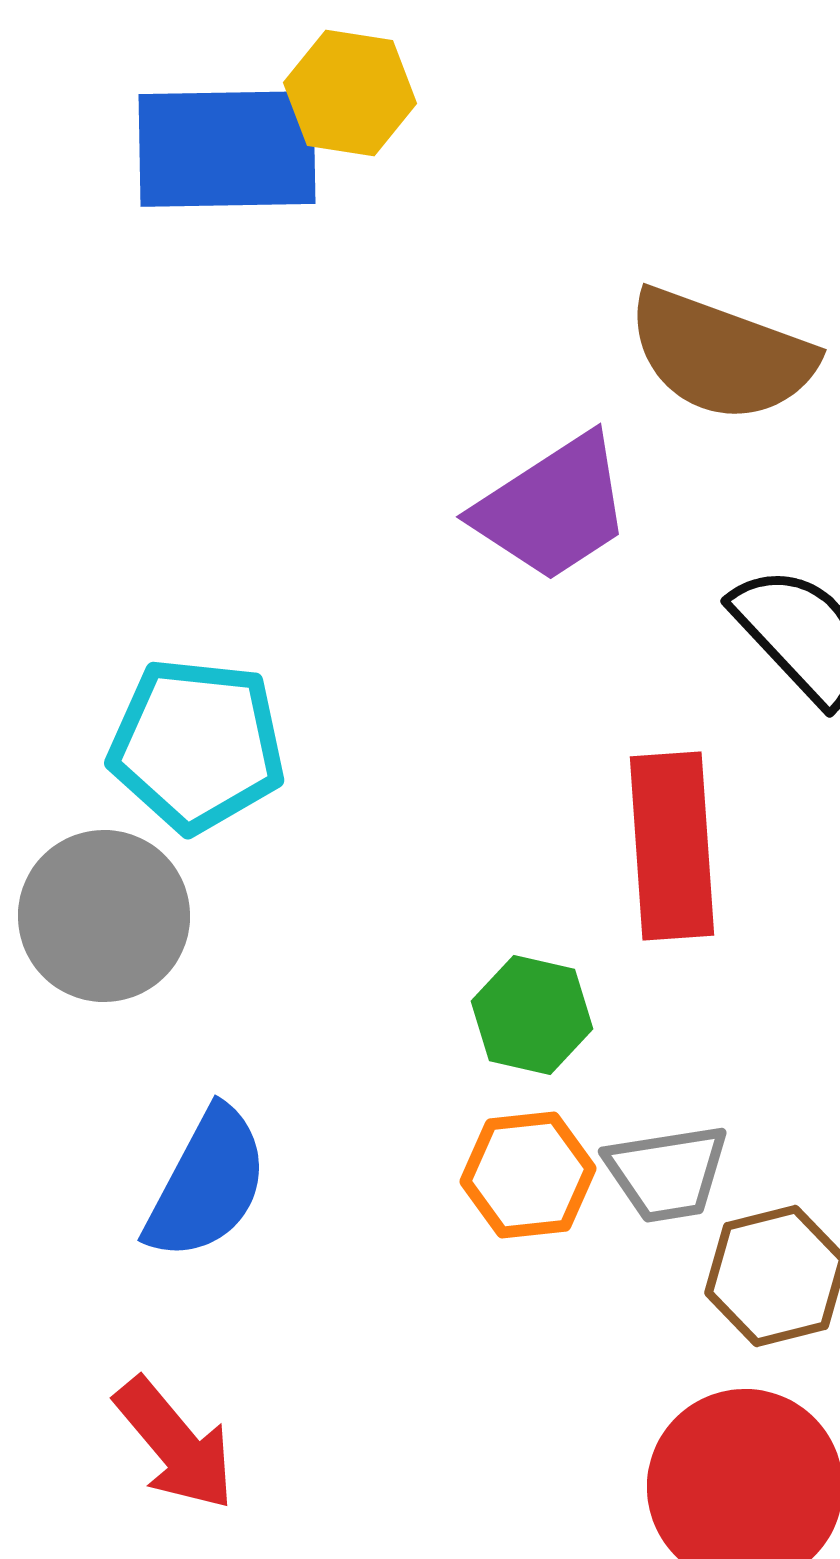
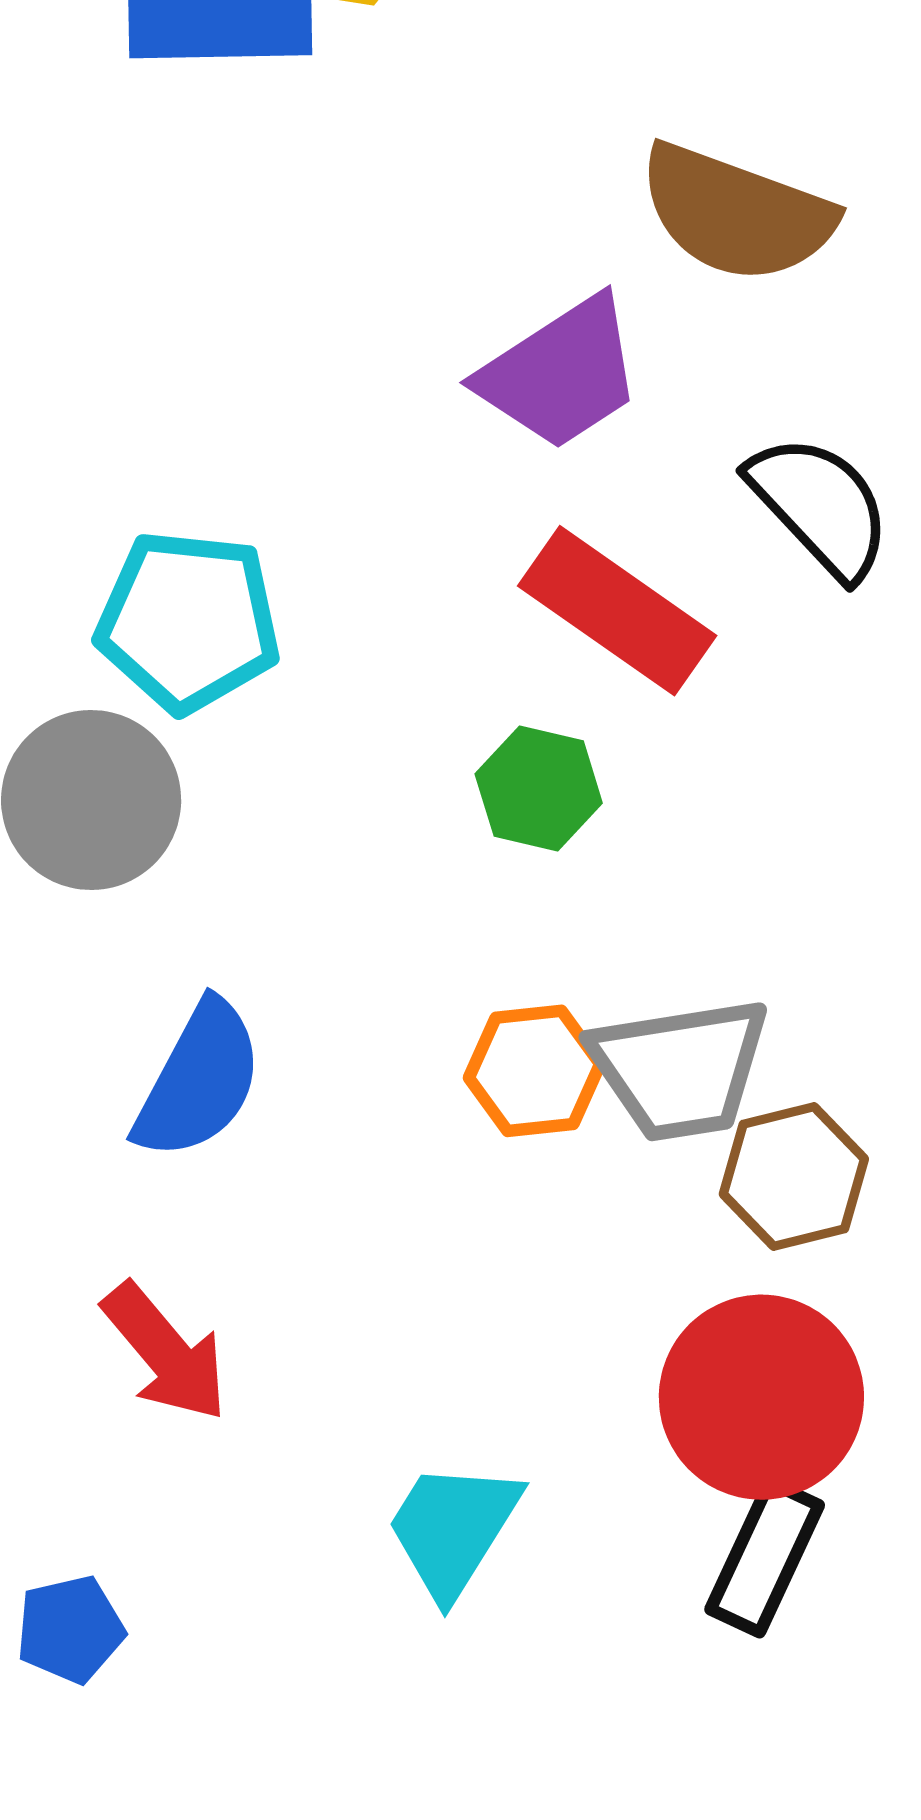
red rectangle: (672, 846) -> (617, 611), moved, turned -51
green hexagon: (532, 1015) -> (539, 788), moved
gray trapezoid: (667, 1173) -> (680, 1069), size x1.4

